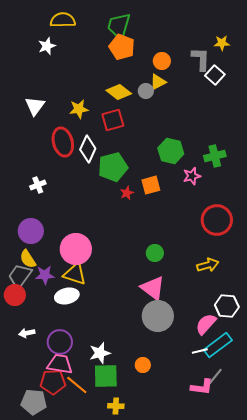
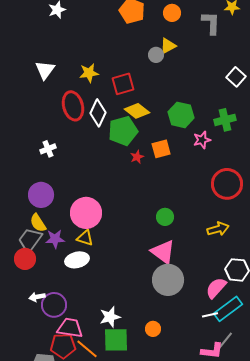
orange circle: (162, 61) -> (172, 13), moved
white square: (215, 75) -> (236, 77), moved
yellow diamond: (119, 92) -> (137, 111), moved
yellow triangle: (75, 274) -> (85, 238), size x0.7
purple circle: (60, 342) -> (54, 305), moved

